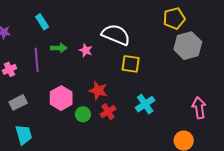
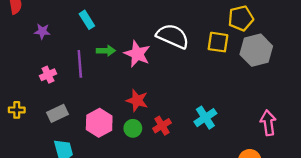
pink star: (86, 50) -> (137, 54), size x1.6
yellow square: (131, 64) -> (218, 42), moved
red star: (98, 90) -> (137, 100), moved
pink hexagon: (61, 98) -> (99, 123), moved

